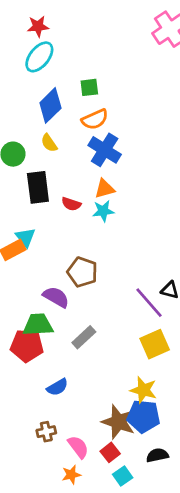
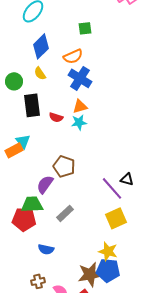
green square: (89, 87) -> (85, 28), moved
purple semicircle: (56, 297) -> (45, 184), turned -84
blue semicircle: (57, 387) -> (46, 249), turned 42
brown star: (118, 422) -> (90, 274), turned -30

